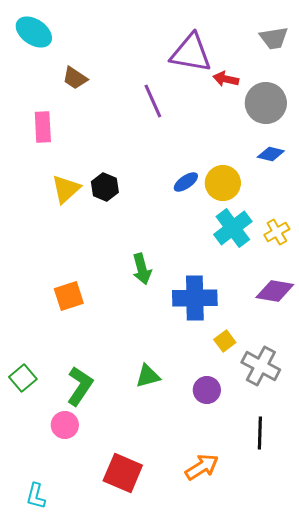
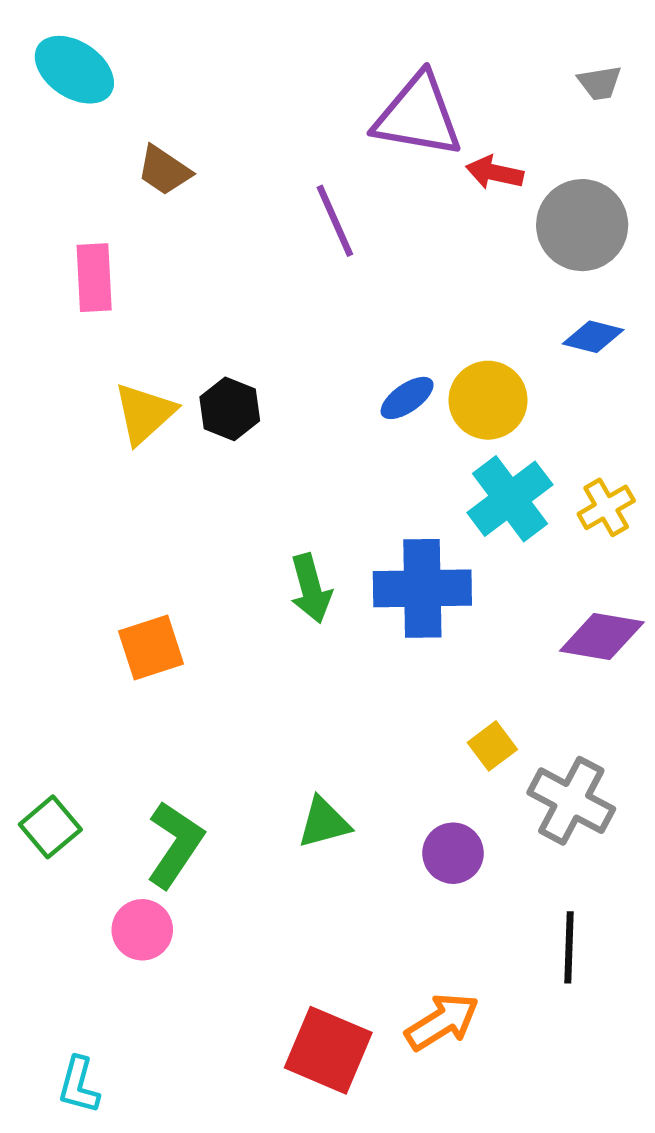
gray trapezoid: (274, 38) -> (600, 83), size x0.7
blue cross: (195, 298) -> (422, 588), moved
red square: (123, 473) -> (328, 1050), moved

